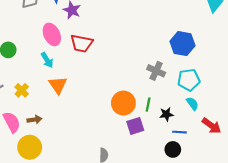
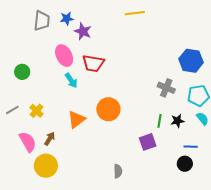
cyan arrow: (47, 60) -> (71, 81), moved
orange triangle: (58, 85) -> (77, 119), moved, turned 30
orange circle: (123, 103) -> (108, 109), moved
black star: (166, 114) -> (178, 121), moved
brown arrow: (34, 120) -> (50, 139), turned -48

